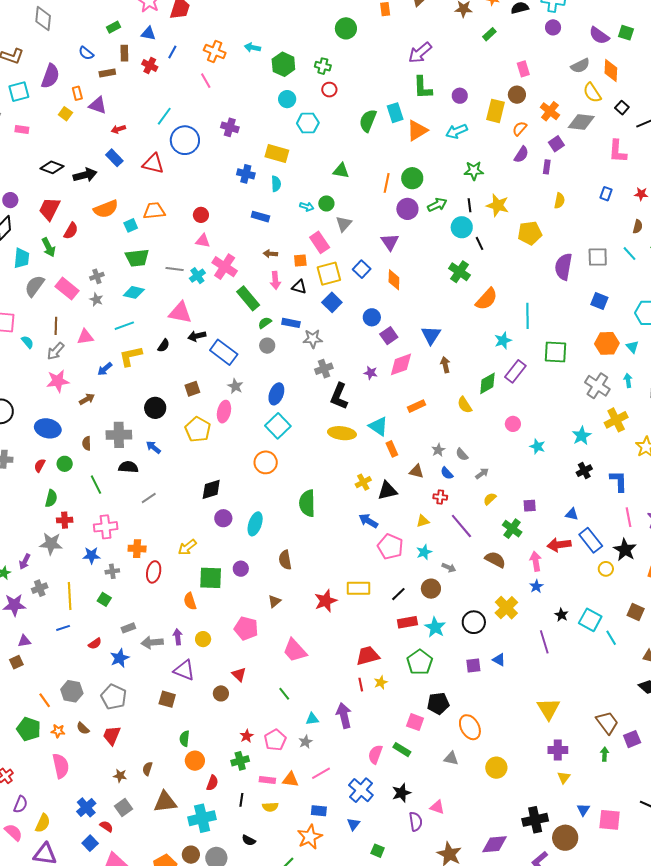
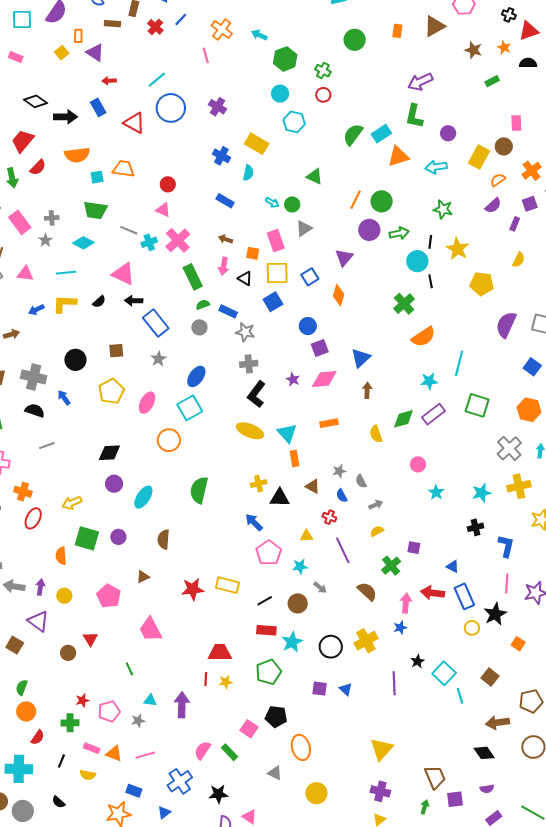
cyan rectangle: (395, 113) -> (381, 134), turned 60
pink ellipse: (224, 412) -> (147, 403), moved

